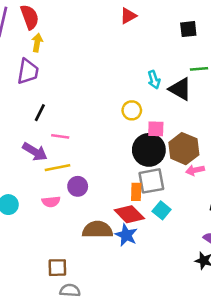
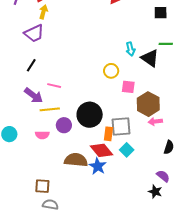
purple trapezoid: (28, 72) -> (34, 33), turned 50
black line: (40, 113) -> (31, 65), moved
black circle: (149, 150) -> (90, 115), moved

